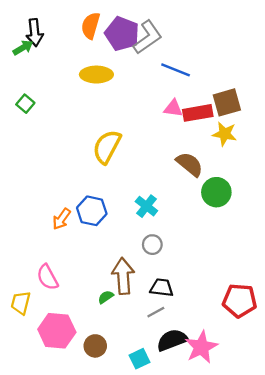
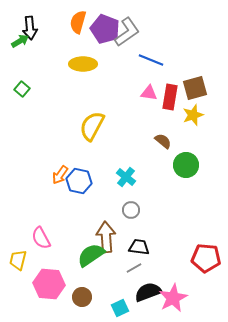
red rectangle: (198, 113) -> (170, 97), turned -70
yellow star: (225, 134) -> (193, 115), turned -30
brown semicircle: (190, 164) -> (163, 141), size x0.7
orange arrow: (61, 219) -> (60, 175), moved
green semicircle: (106, 297) -> (91, 255), size x2.0

